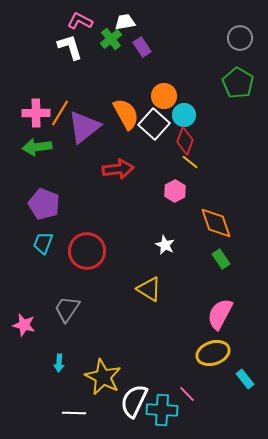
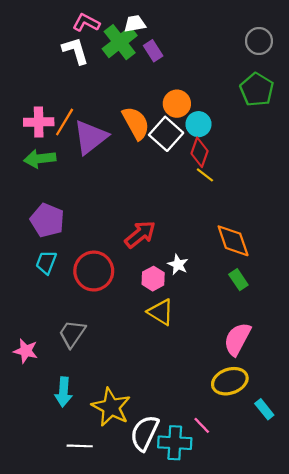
green cross: (111, 39) -> (120, 42), size x1.5
red arrow: (118, 169) -> (140, 234), moved, turned -32
pink hexagon: (175, 191) -> (153, 279), moved
cyan arrow: (59, 363) -> (64, 392), size x1.5

